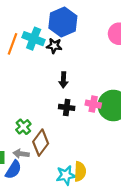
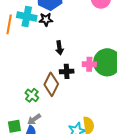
brown diamond: (41, 143) -> (51, 84), moved
gray arrow: (21, 154) -> (34, 119), turned -32

